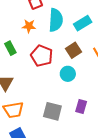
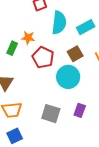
orange star: (29, 26) -> (28, 38), moved
green rectangle: (10, 48) -> (12, 48), turned 48
cyan circle: (68, 74) -> (68, 77), size x1.5

